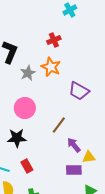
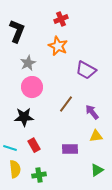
gray star: (28, 73) -> (28, 63), moved
purple arrow: (74, 145) -> (92, 112), moved
purple rectangle: (74, 170) -> (70, 149), moved

